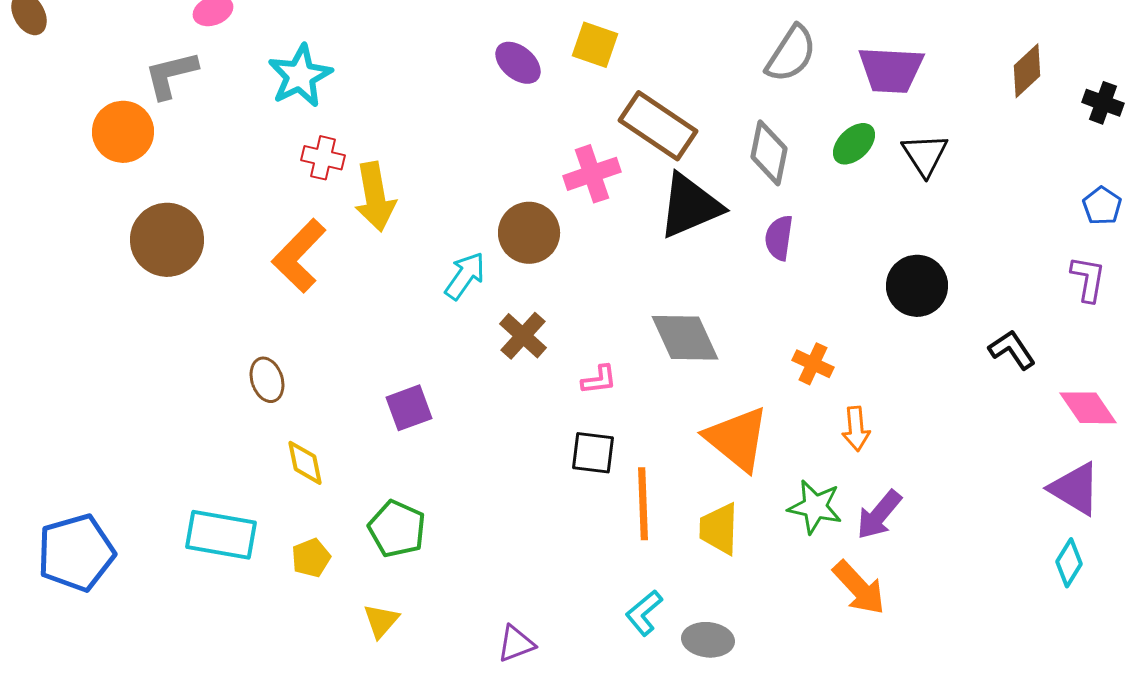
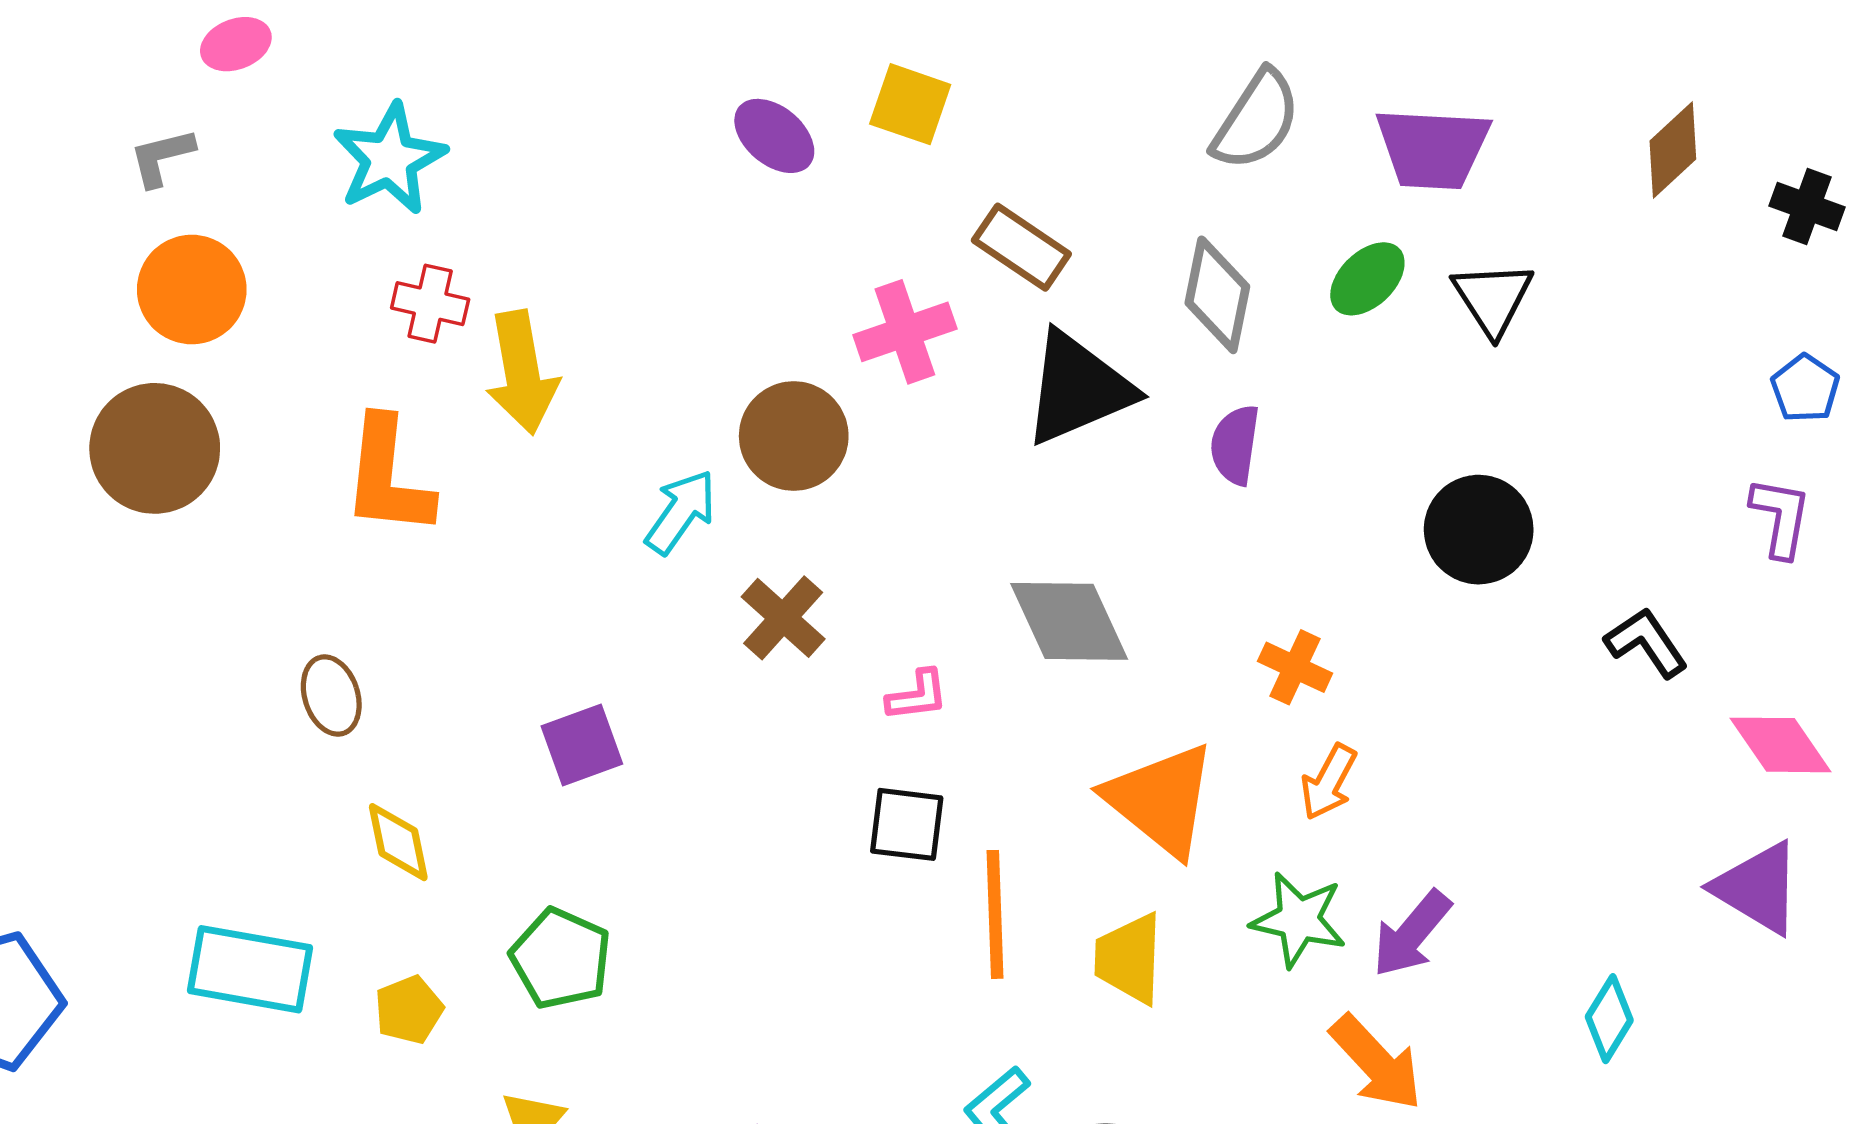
gray L-shape: (171, 75) -> (162, 157), size x0.7
brown rectangle: (658, 126) -> (1021, 247), size x0.7
orange circle: (123, 132) -> (192, 290), moved
orange L-shape: (299, 256) -> (388, 477), turned -38
orange arrow: (856, 429) -> (1329, 782), moved, turned 33
cyan diamond: (1069, 563) -> (1609, 1019), moved

